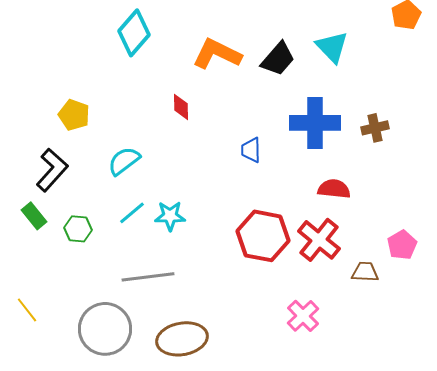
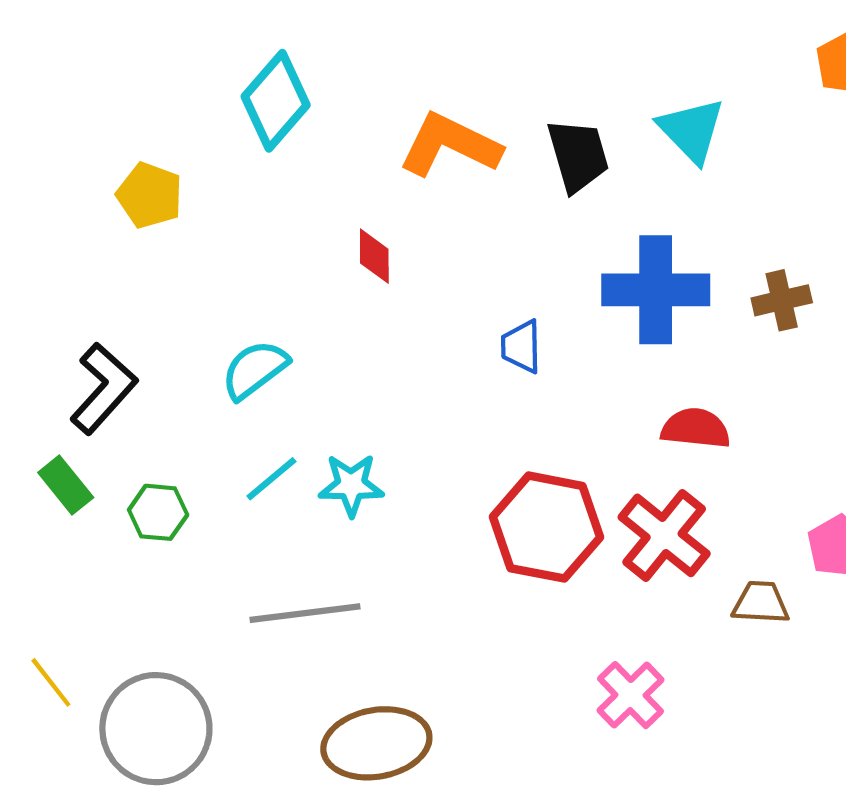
black trapezoid: (278, 59) -> (578, 155), turned -57
yellow pentagon: (74, 115) -> (150, 195), moved
gray circle: (105, 329) -> (156, 729), moved

